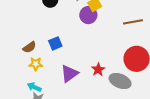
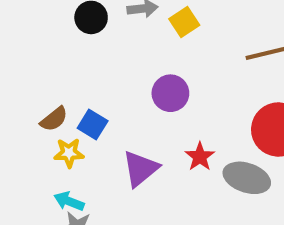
purple circle: (88, 15) -> (170, 93), moved
blue square: (55, 43) -> (93, 125), moved, turned -32

